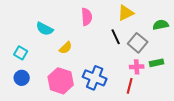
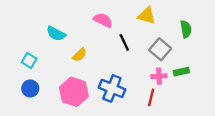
yellow triangle: (126, 13) -> (147, 16), turned 42
pink semicircle: (87, 17) -> (103, 20), turned -60
green semicircle: (161, 25) -> (186, 29), turned 91
black line: (116, 37) -> (124, 43), moved

